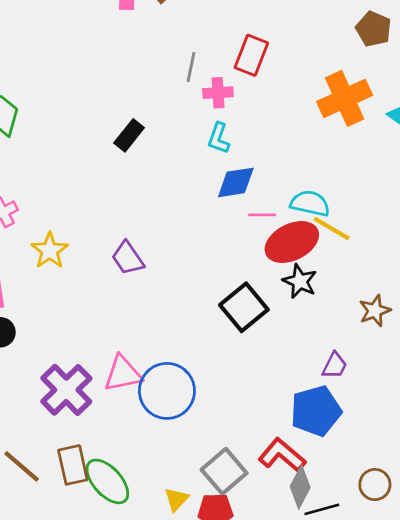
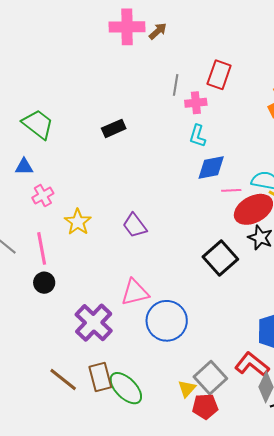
black rectangle: (129, 135) -> (114, 128), moved, turned 30
pink triangle: (123, 374) -> (135, 292), moved
yellow triangle: (176, 499) -> (187, 389), moved

